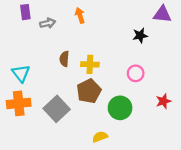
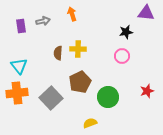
purple rectangle: (25, 12) -> (21, 26), moved
yellow cross: (90, 64) -> (78, 49), moved
pink circle: (136, 73) -> (122, 56), moved

